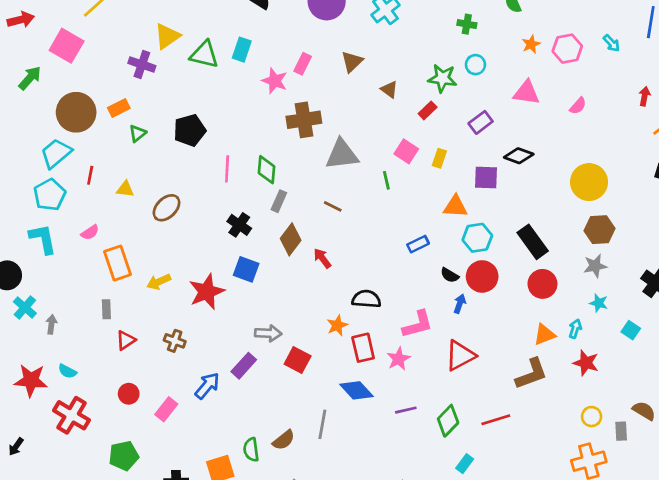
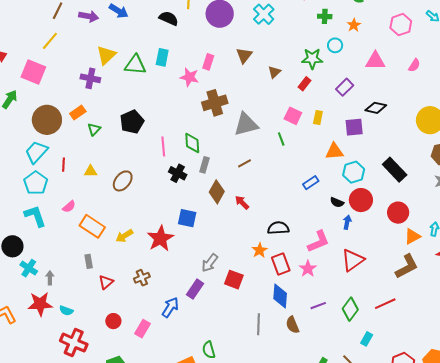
orange star: (531, 44) -> (354, 25), moved
brown triangle: (389, 89) -> (274, 72), turned 48
brown line: (333, 206) -> (244, 163), turned -48
black cross: (239, 225) -> (178, 173), moved
orange rectangle: (117, 263) -> (92, 226), turned -30
red circle: (542, 284) -> (398, 213), moved
gray arrow: (268, 333) -> (210, 263), turned 132
brown cross: (175, 341) -> (142, 278), turned -35
red star: (31, 380) -> (40, 304), moved
blue diamond: (356, 390) -> (280, 296), turned 55
brown semicircle: (284, 440) -> (292, 325), moved, turned 114

